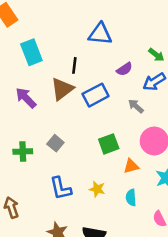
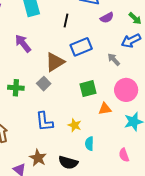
purple semicircle: (125, 69) -> (107, 18), moved
brown triangle: (62, 89) -> (55, 62), moved
cyan semicircle: (131, 198) -> (89, 144), moved

